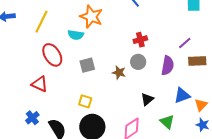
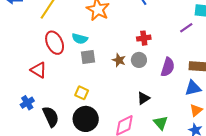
cyan semicircle: (76, 35) -> (80, 39), moved
purple line: (185, 43) -> (186, 28), moved
brown star: (119, 72) -> (119, 60), moved
blue triangle: (182, 95) -> (193, 88), moved

